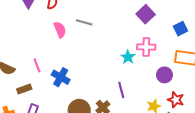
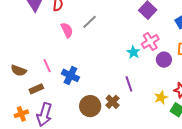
gray line: (84, 22) -> (90, 22), turned -56
pink cross: (146, 47) -> (150, 41), turned -30
purple circle: (164, 75) -> (164, 60), moved

